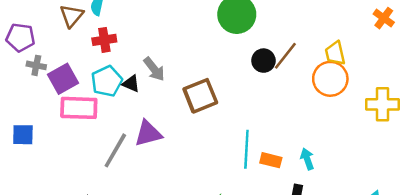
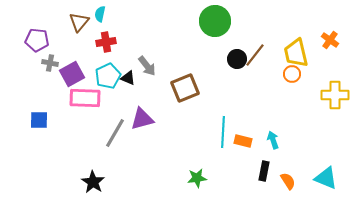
orange cross: (384, 18) -> (330, 40), moved
yellow trapezoid: (335, 53) -> (296, 53), size x1.4
orange circle: (330, 79) -> (292, 74), size x0.6

